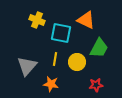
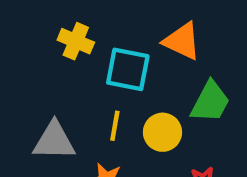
gray triangle: (27, 66) -> (54, 141), turned 50

